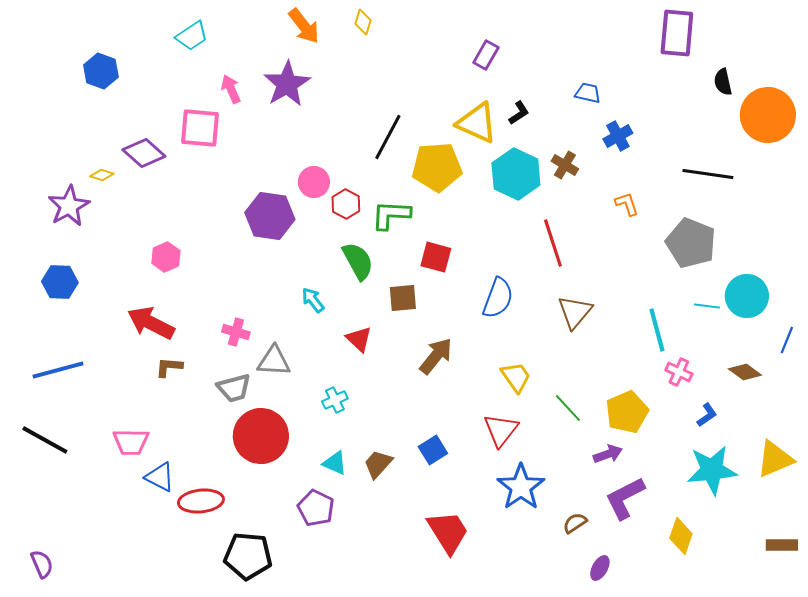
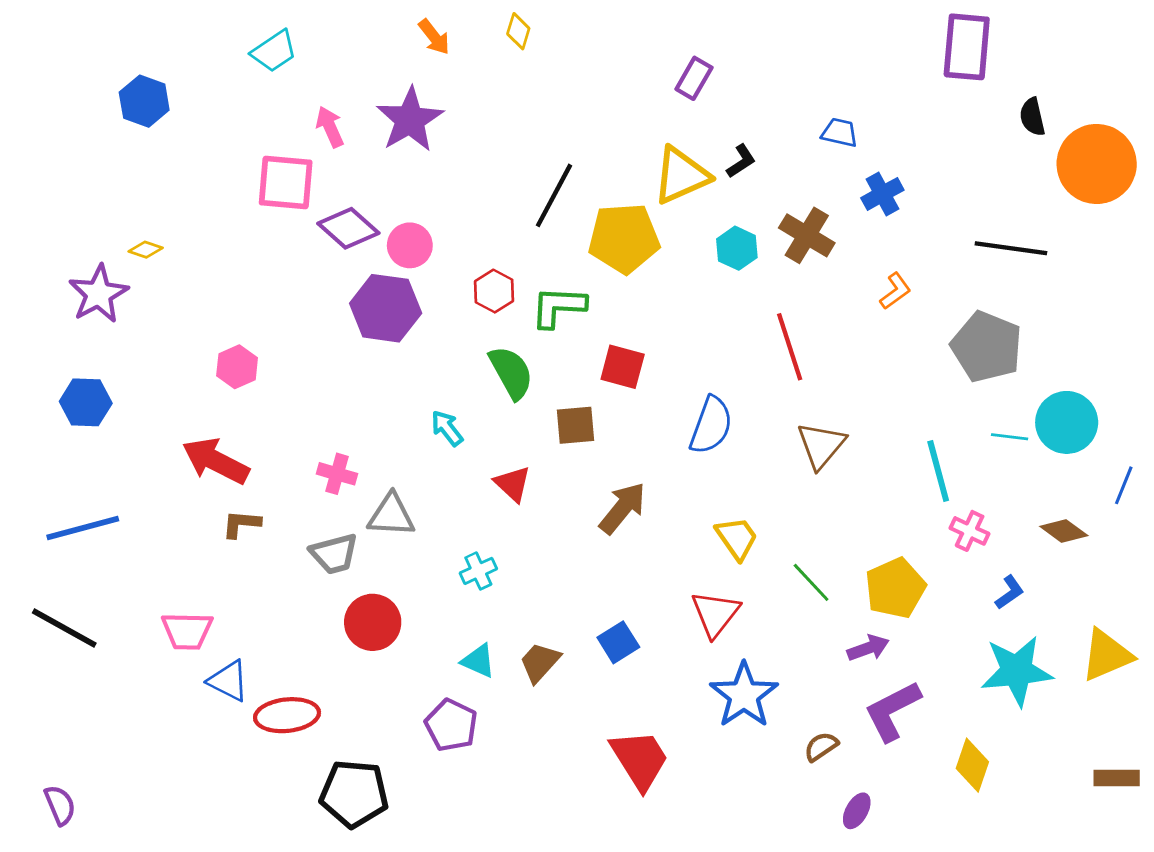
orange arrow: (304, 26) -> (434, 37), size x0.7
yellow triangle: (477, 123) -> (681, 175), turned -48
purple diamond: (144, 153) -> (348, 228), moved
brown cross: (565, 165) -> (807, 235), size x1.4
cyan hexagon: (516, 174) -> (737, 248), size x0.6
pink circle: (314, 182) -> (410, 245), moved
orange L-shape: (627, 204) -> (895, 291), turned 72
red circle: (261, 436) -> (373, 622), size x0.7

